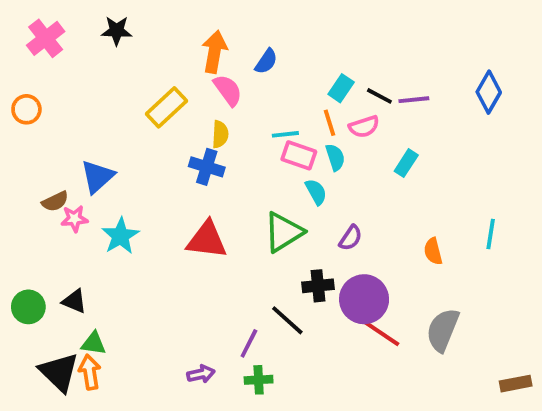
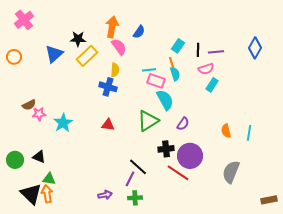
black star: (117, 31) -> (78, 39), moved
black line: (379, 96) -> (198, 50), turned 64
pink semicircle: (364, 127) -> (206, 69), moved
cyan semicircle: (335, 157) -> (175, 74), moved
blue triangle: (97, 176) -> (54, 54), moved
cyan semicircle: (316, 192) -> (165, 100), size x1.5
cyan line: (491, 234) -> (249, 133), moved
red triangle: (207, 240) -> (108, 125), size x0.6
black line: (287, 320) -> (138, 167), moved
red line: (379, 332) -> (178, 173), moved

